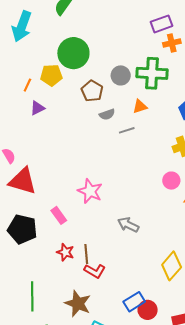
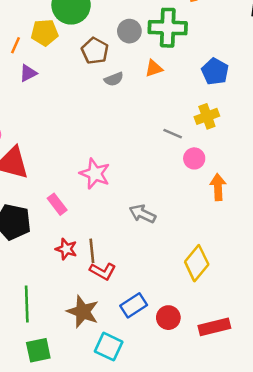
gray line: (127, 130) -> (173, 134), moved, turned 42
blue rectangle: (134, 302) -> (134, 305), moved

